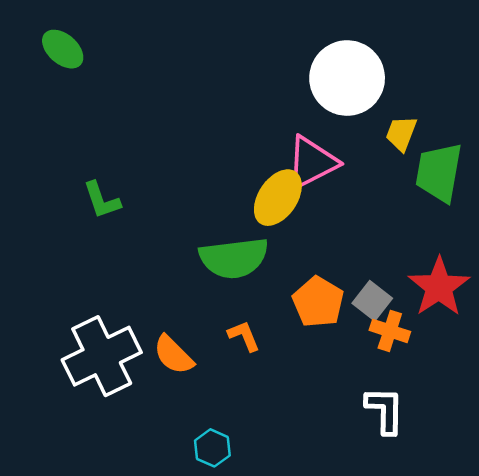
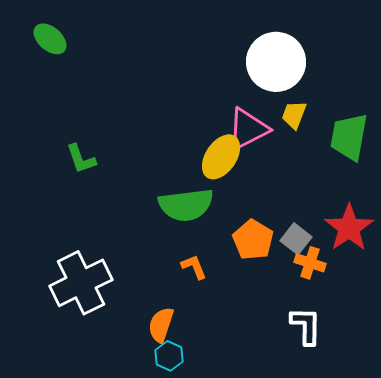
yellow trapezoid: (401, 133) -> (294, 115), moved
orange semicircle: (173, 355) -> (161, 325), moved, turned 63

